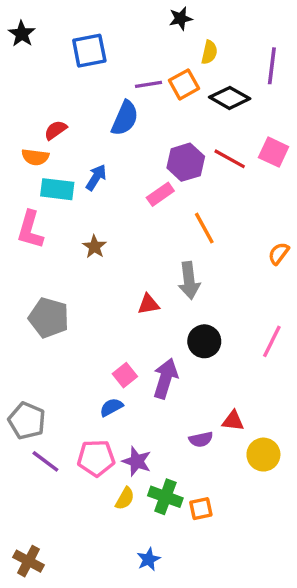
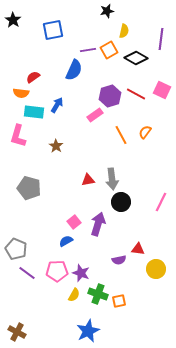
orange semicircle: (279, 253) -> (145, 132), moved
gray arrow: (189, 280) -> (112, 179), moved
blue star: (148, 559) -> (88, 331), size x1.6

